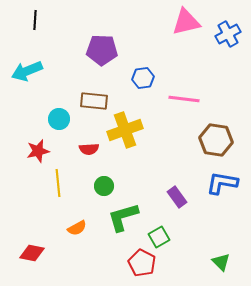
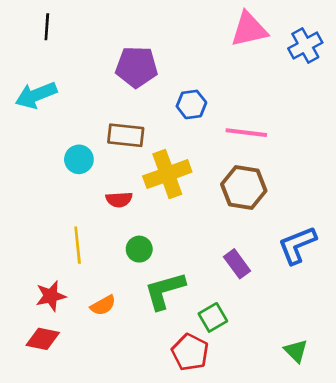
brown hexagon: (216, 140) -> (244, 187), moved
red star: (38, 151) -> (51, 296), moved
blue L-shape: (222, 183) -> (297, 245), turned -32

